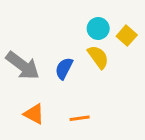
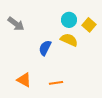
yellow semicircle: (98, 57) -> (69, 40), turned -30
gray arrow: (23, 66) -> (16, 24), moved, size x0.7

